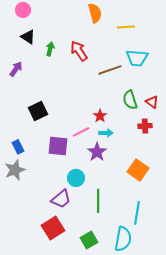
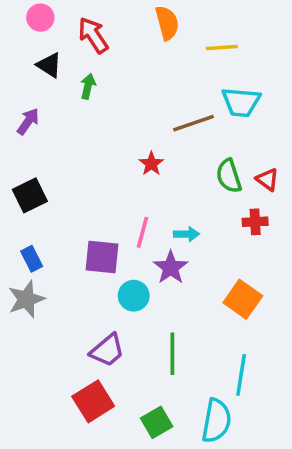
red arrow: (79, 51) -> (93, 35), moved
black square: (38, 111) -> (30, 195), moved
red star: (100, 116) -> (151, 164), moved
pink line: (81, 132) -> (142, 232), turned -48
cyan circle: (76, 178) -> (134, 296), moved

